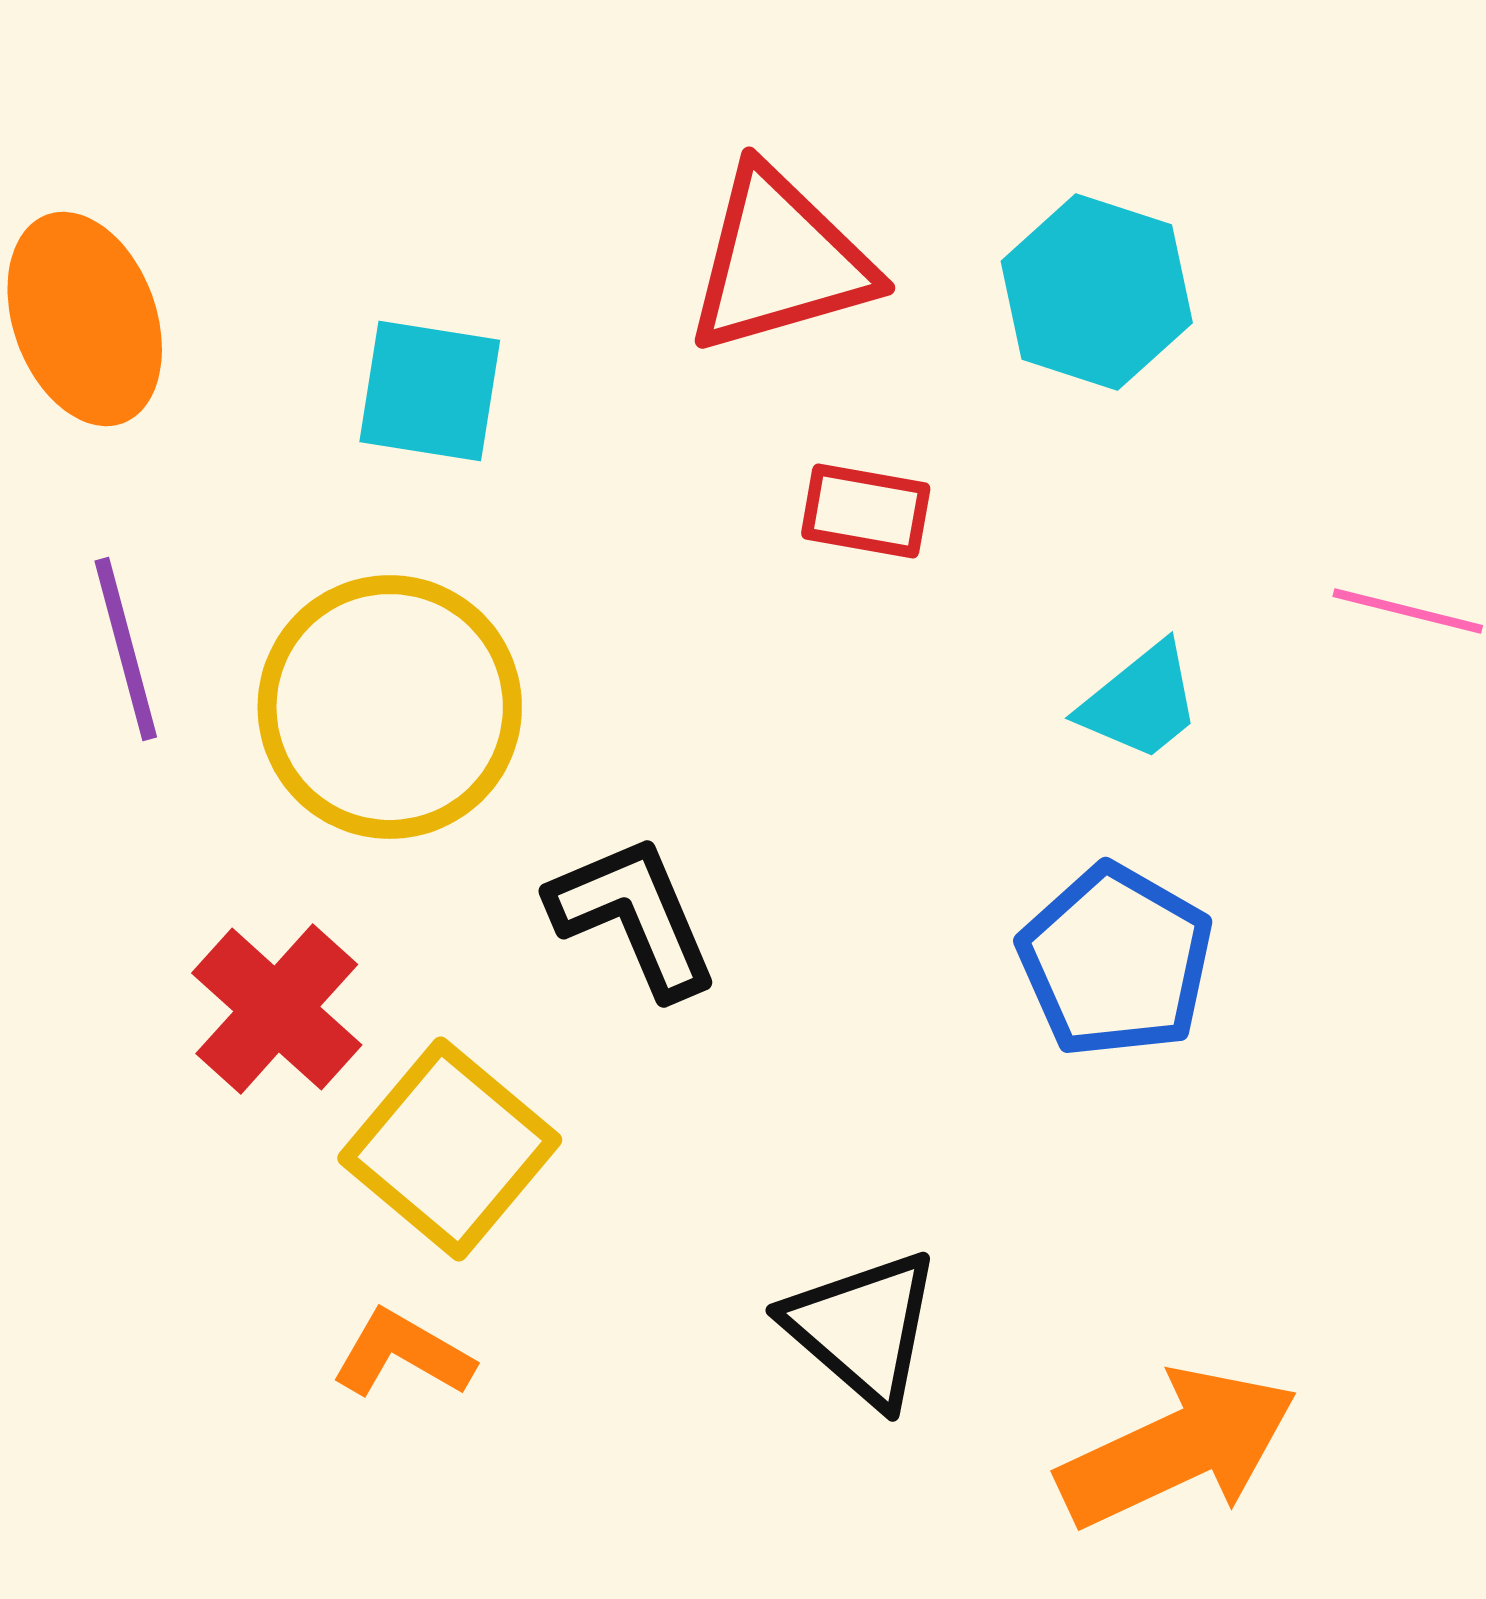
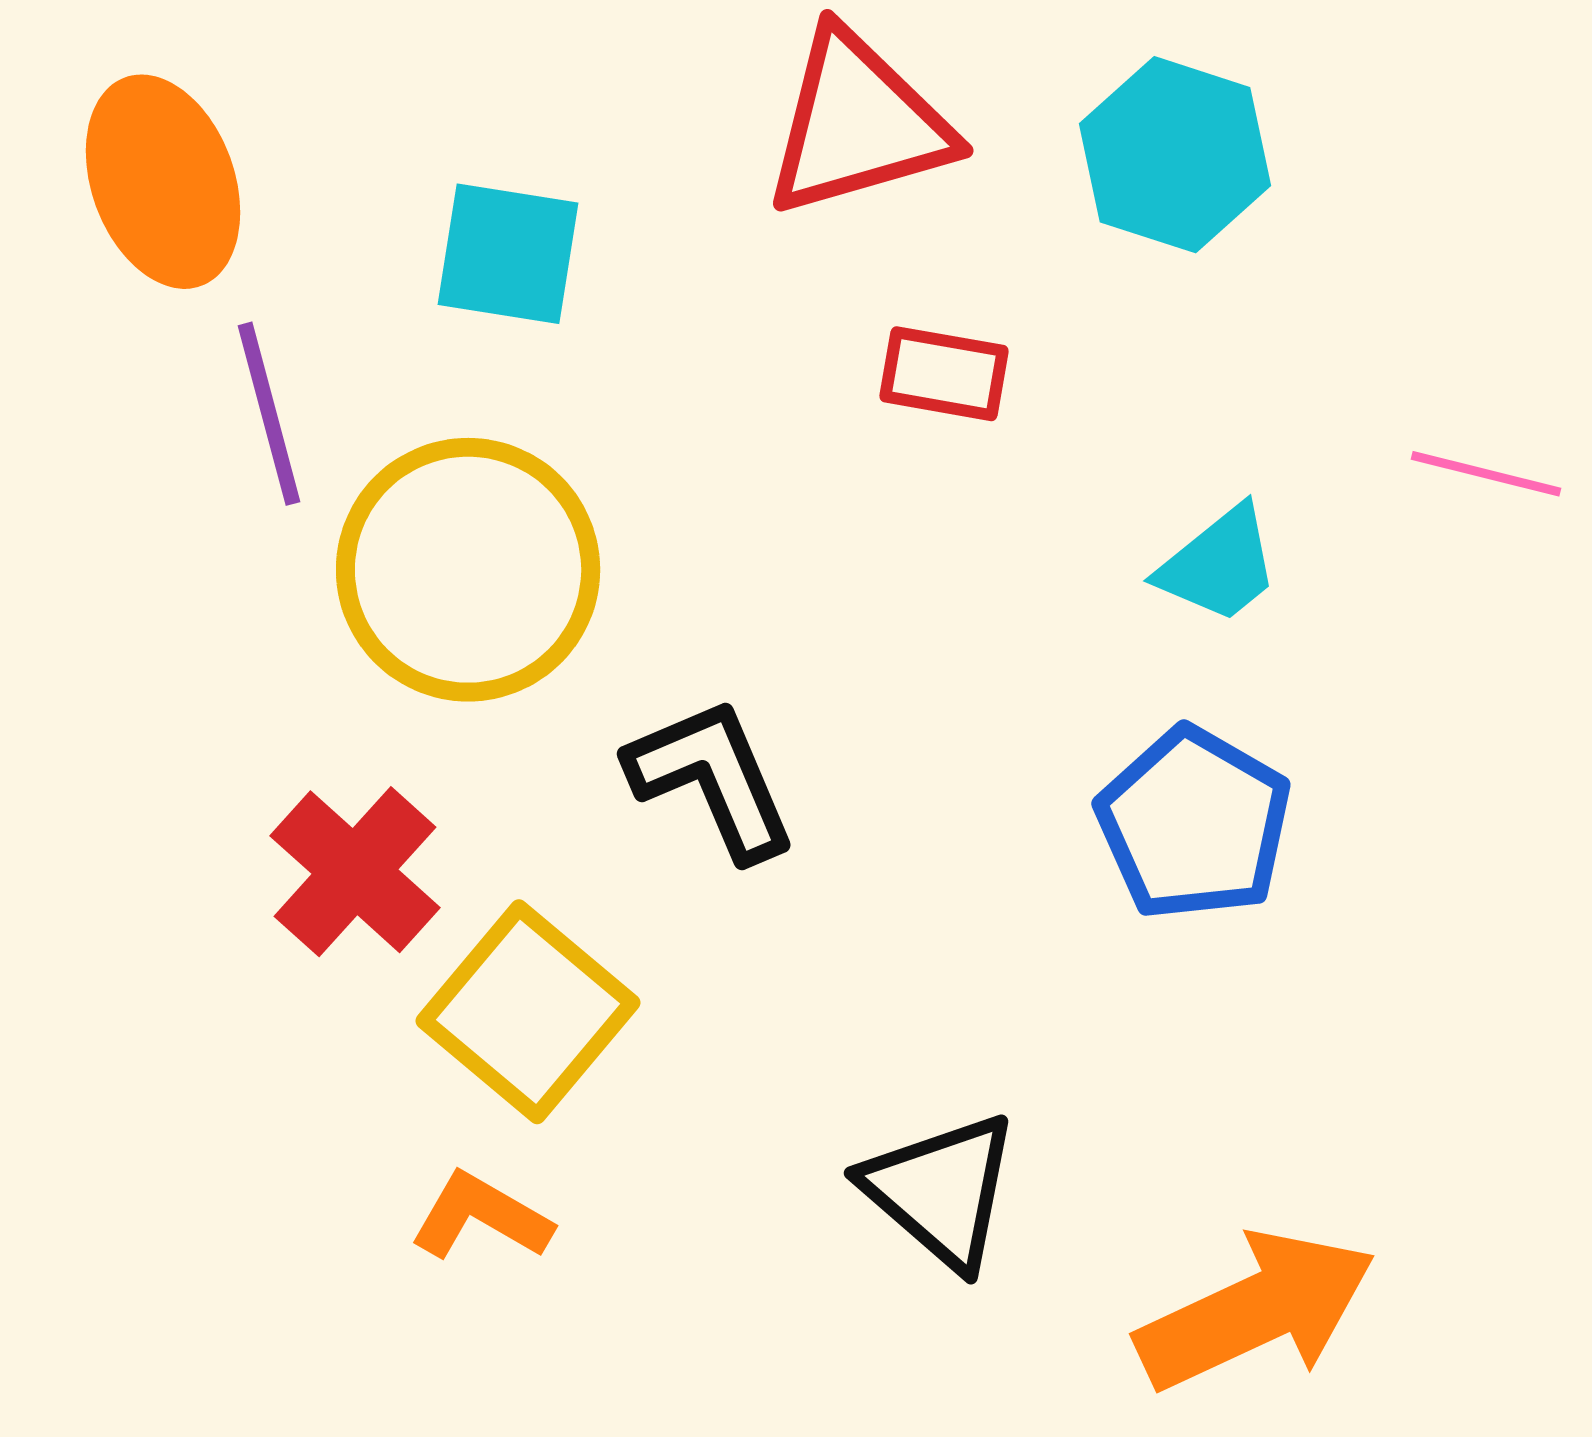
purple line: (126, 649) -> (269, 414), moved

